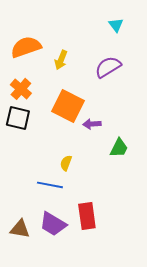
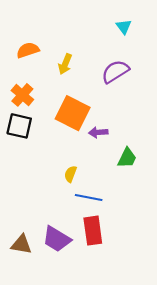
orange semicircle: (26, 47) -> (28, 50), size x0.7
blue line: (50, 185) -> (89, 197), moved

